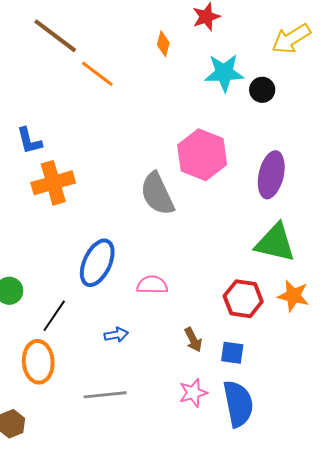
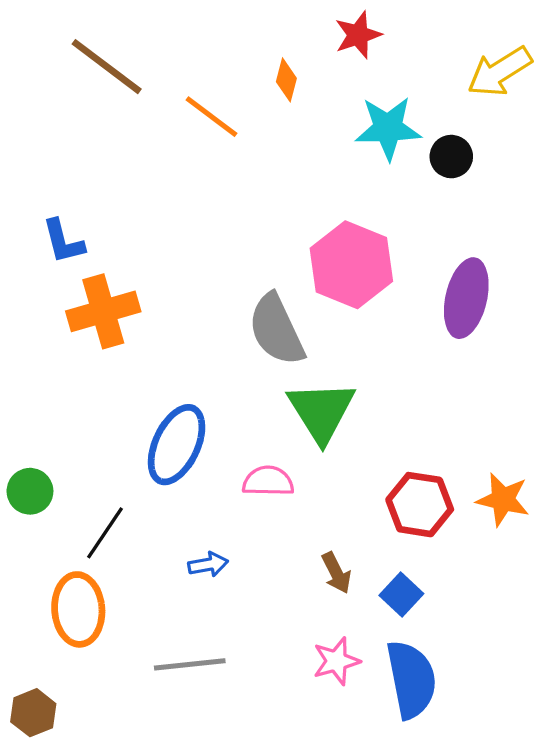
orange line: (97, 74) -> (211, 117), moved
green triangle: (275, 243) -> (321, 411), moved, turned 45
blue square: (232, 353) -> (401, 594), turned 35

